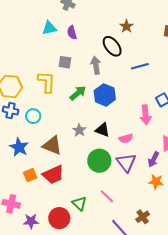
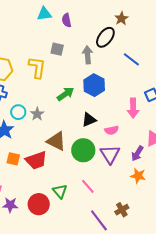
black ellipse: (112, 46) -> (105, 37), turned 70
blue line: (140, 66) -> (131, 59), turned 48
green arrow: (78, 93) -> (65, 94), moved
cyan circle: (33, 116) -> (18, 112), moved
gray star: (79, 130) -> (37, 114), moved
black triangle: (102, 130) -> (89, 120), turned -49
brown triangle: (52, 145) -> (56, 141), moved
orange square: (30, 175) -> (13, 159), turned 32

